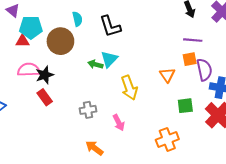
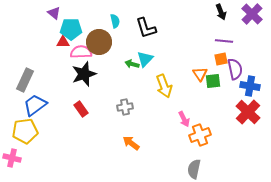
pink semicircle: (29, 70) -> (81, 52), moved
black star: (45, 75) -> (84, 74), size x1.4
red rectangle: (45, 97) -> (81, 109), moved
green square: (185, 106) -> (213, 81), moved
pink arrow: (119, 123) -> (184, 119), moved

